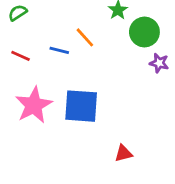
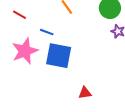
blue line: (59, 50) -> (47, 32), moved

